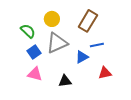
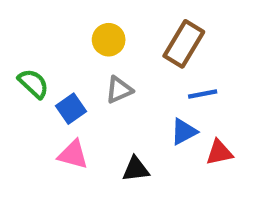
green semicircle: (28, 31) -> (33, 84), moved
gray triangle: (57, 43) -> (119, 90), size x0.6
blue triangle: (82, 57) -> (184, 132), moved

